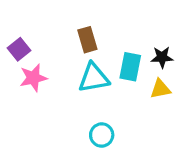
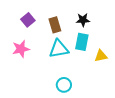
purple square: (19, 49) -> (28, 20), moved
black star: (162, 57) -> (83, 20), moved

